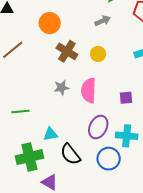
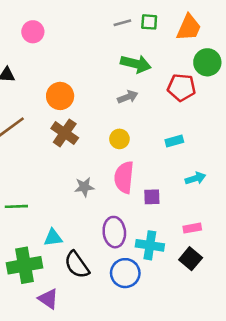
brown cross: (67, 51) -> (65, 133), moved
gray star: (61, 88) -> (84, 187), moved
pink semicircle: (89, 90) -> (124, 177), moved
purple ellipse: (98, 127) -> (114, 232), turned -35

